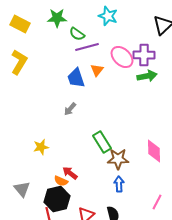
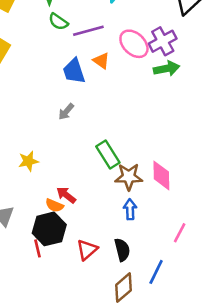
green semicircle: (77, 34) -> (58, 22), moved
purple cross: (144, 55) -> (163, 41), turned -30
orange triangle: (97, 70) -> (101, 61), turned -32
pink diamond: (154, 151) -> (161, 175), moved

